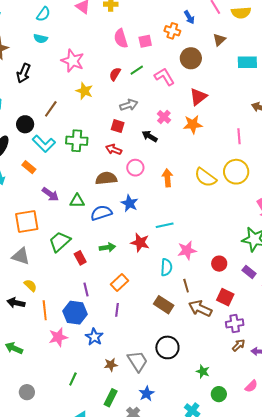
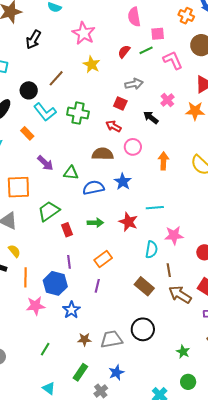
pink square: (145, 41) -> (158, 34), moved
gray trapezoid: (138, 361) -> (111, 339), turned -75
green star: (203, 371) -> (183, 352), moved

